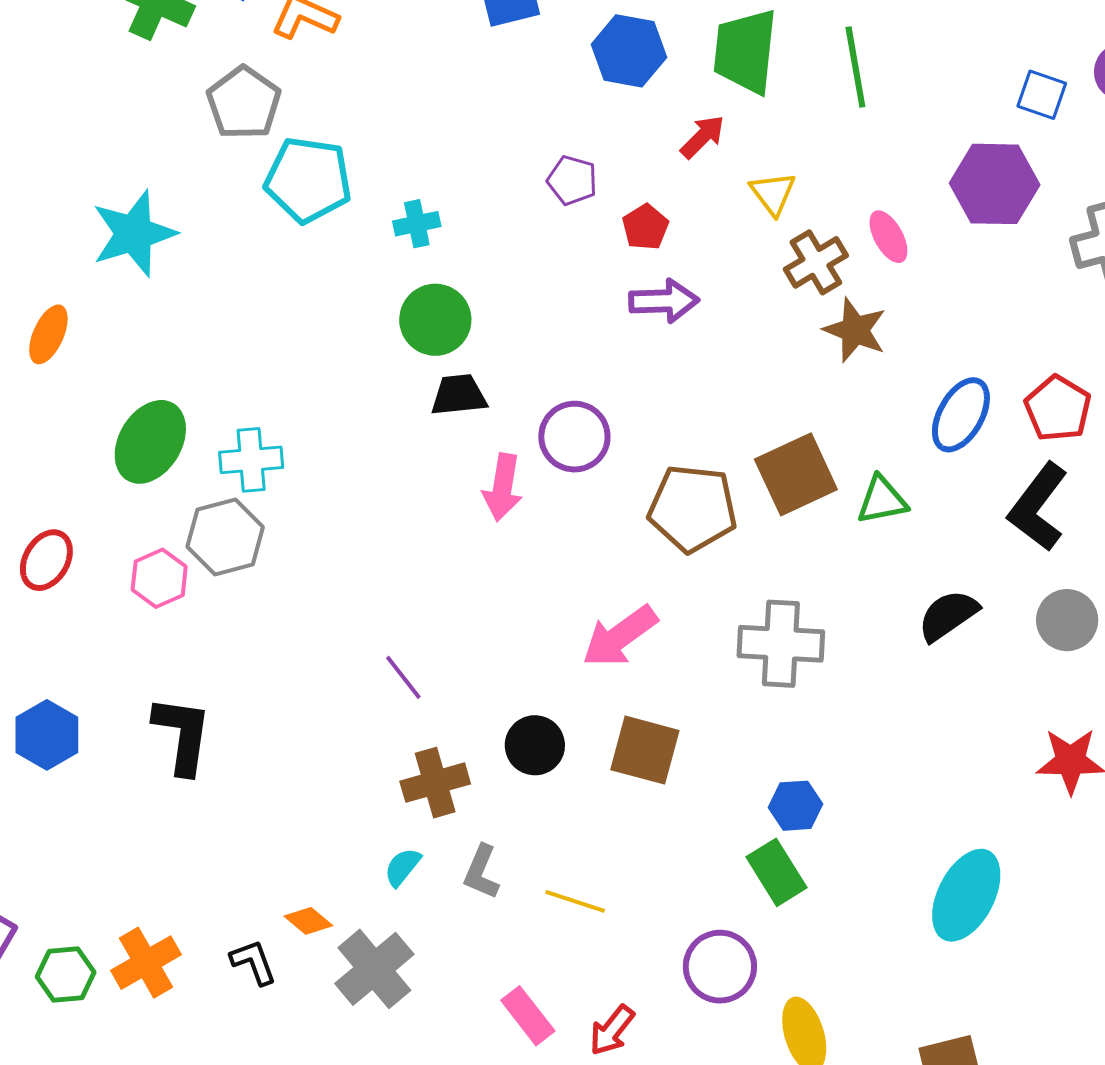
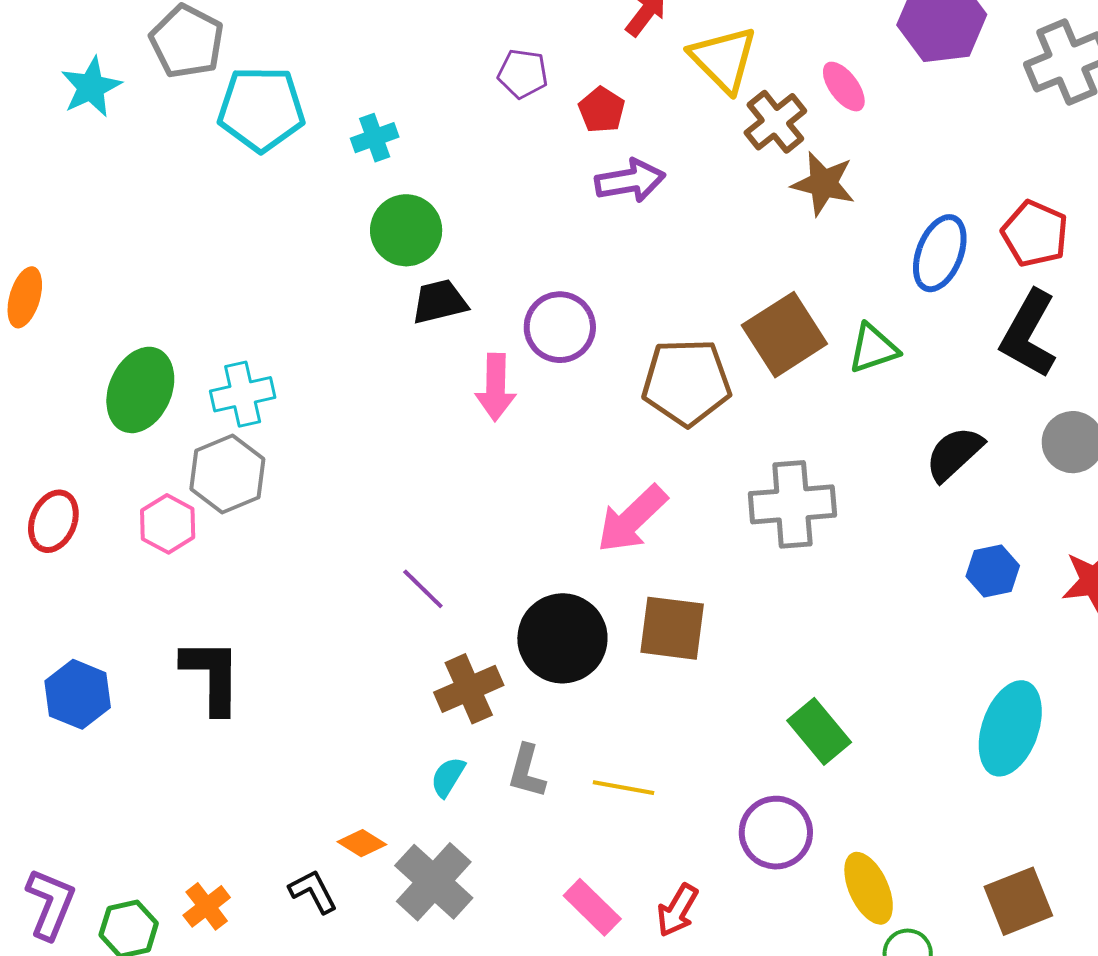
yellow triangle: (773, 193) -> (723, 59), size x1.5
cyan star: (134, 234) -> (91, 87), moved, size x0.7
black circle: (535, 745) -> (562, 638), size x1.5
blue hexagon: (796, 806) -> (993, 571), moved
orange cross: (146, 963) -> (207, 906), size x0.7

